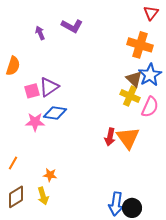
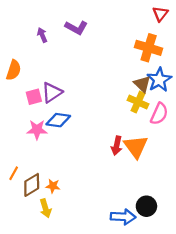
brown diamond: (16, 197) -> (32, 185), moved
blue arrow: (116, 204) -> (123, 217), turned -95
black circle: (132, 208) -> (146, 206), moved

